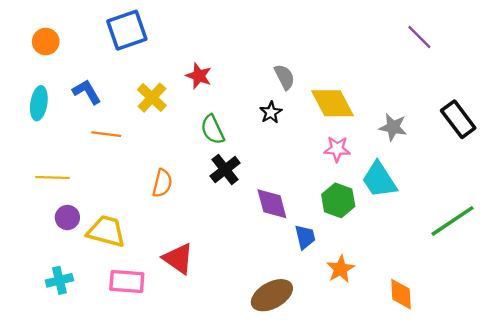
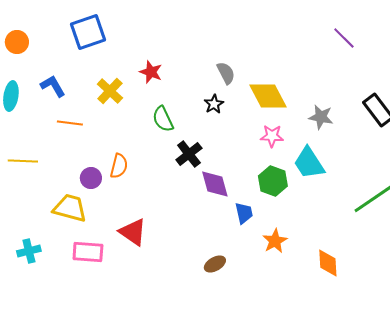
black cross: (225, 170) -> (189, 154), moved
purple circle: (67, 217) -> (91, 178), moved
brown ellipse: (272, 295) -> (215, 264), size x0.6

